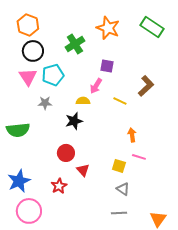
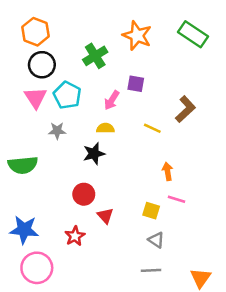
cyan pentagon: (53, 75) -> (67, 95), turned -30
pink arrow: (96, 86) -> (112, 100), moved
blue star: (19, 181) -> (24, 230), turned 30

